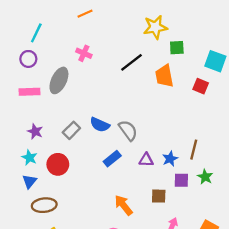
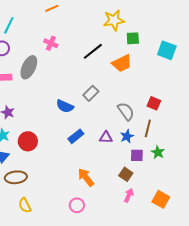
orange trapezoid: (164, 76) -> (122, 63), turned -105
red square: (201, 86) -> (154, 103), moved
gray rectangle: (71, 130) -> (91, 93), moved
gray semicircle: (128, 130) -> (126, 111), moved
brown square: (159, 196) -> (126, 174), moved, turned 32

